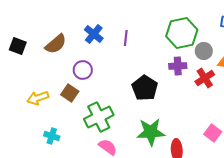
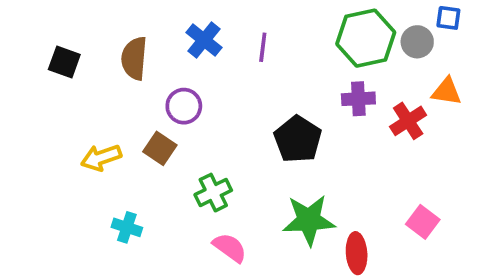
brown semicircle: (56, 44) -> (134, 58), turned 135
gray circle: (204, 51) -> (417, 42), moved
green cross: (99, 117) -> (213, 193), size x0.7

